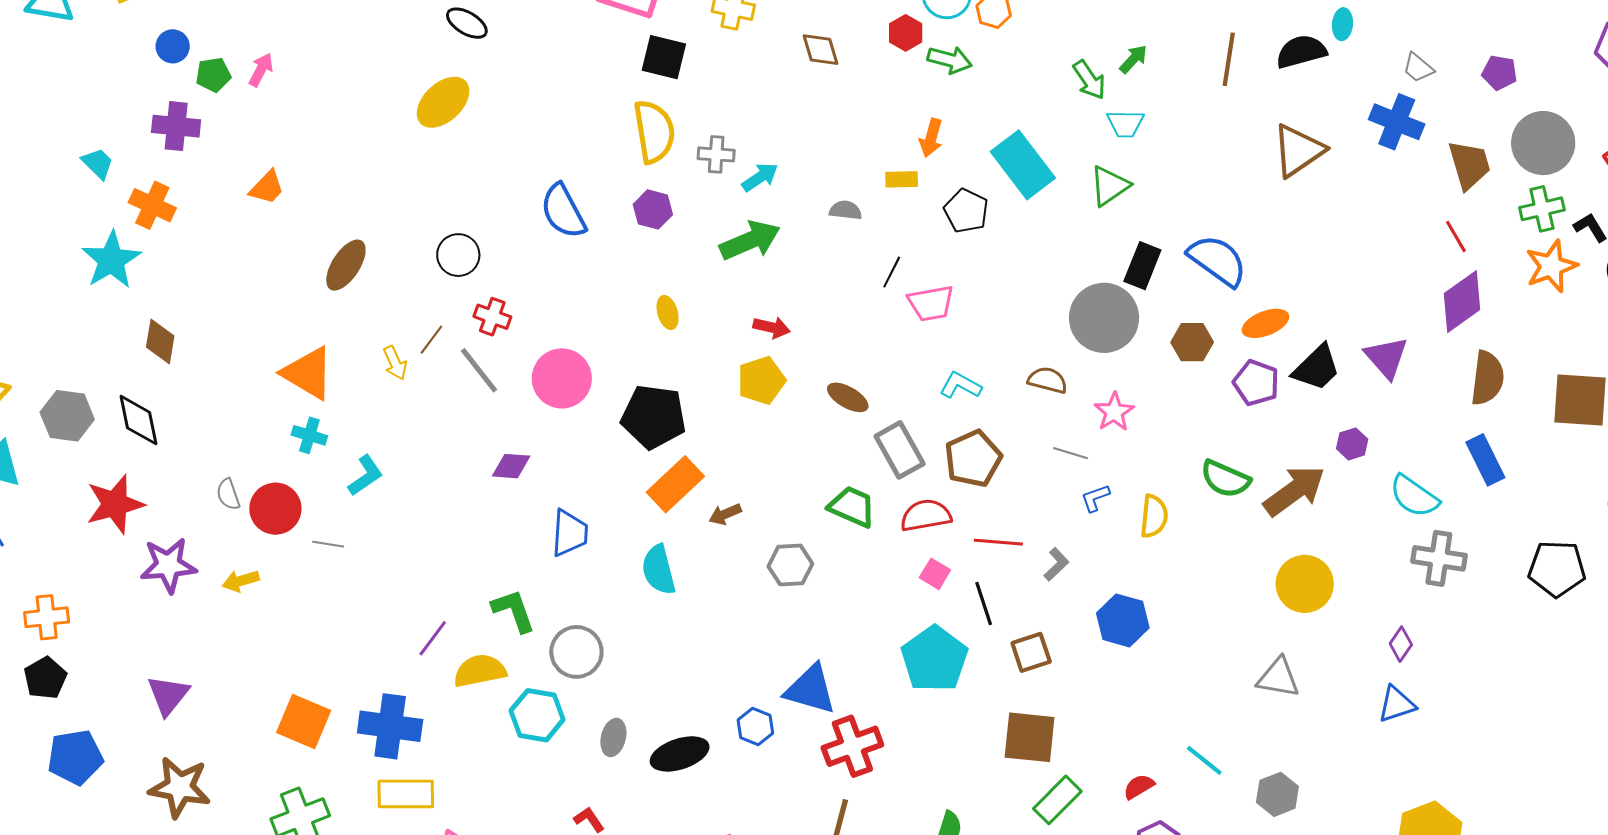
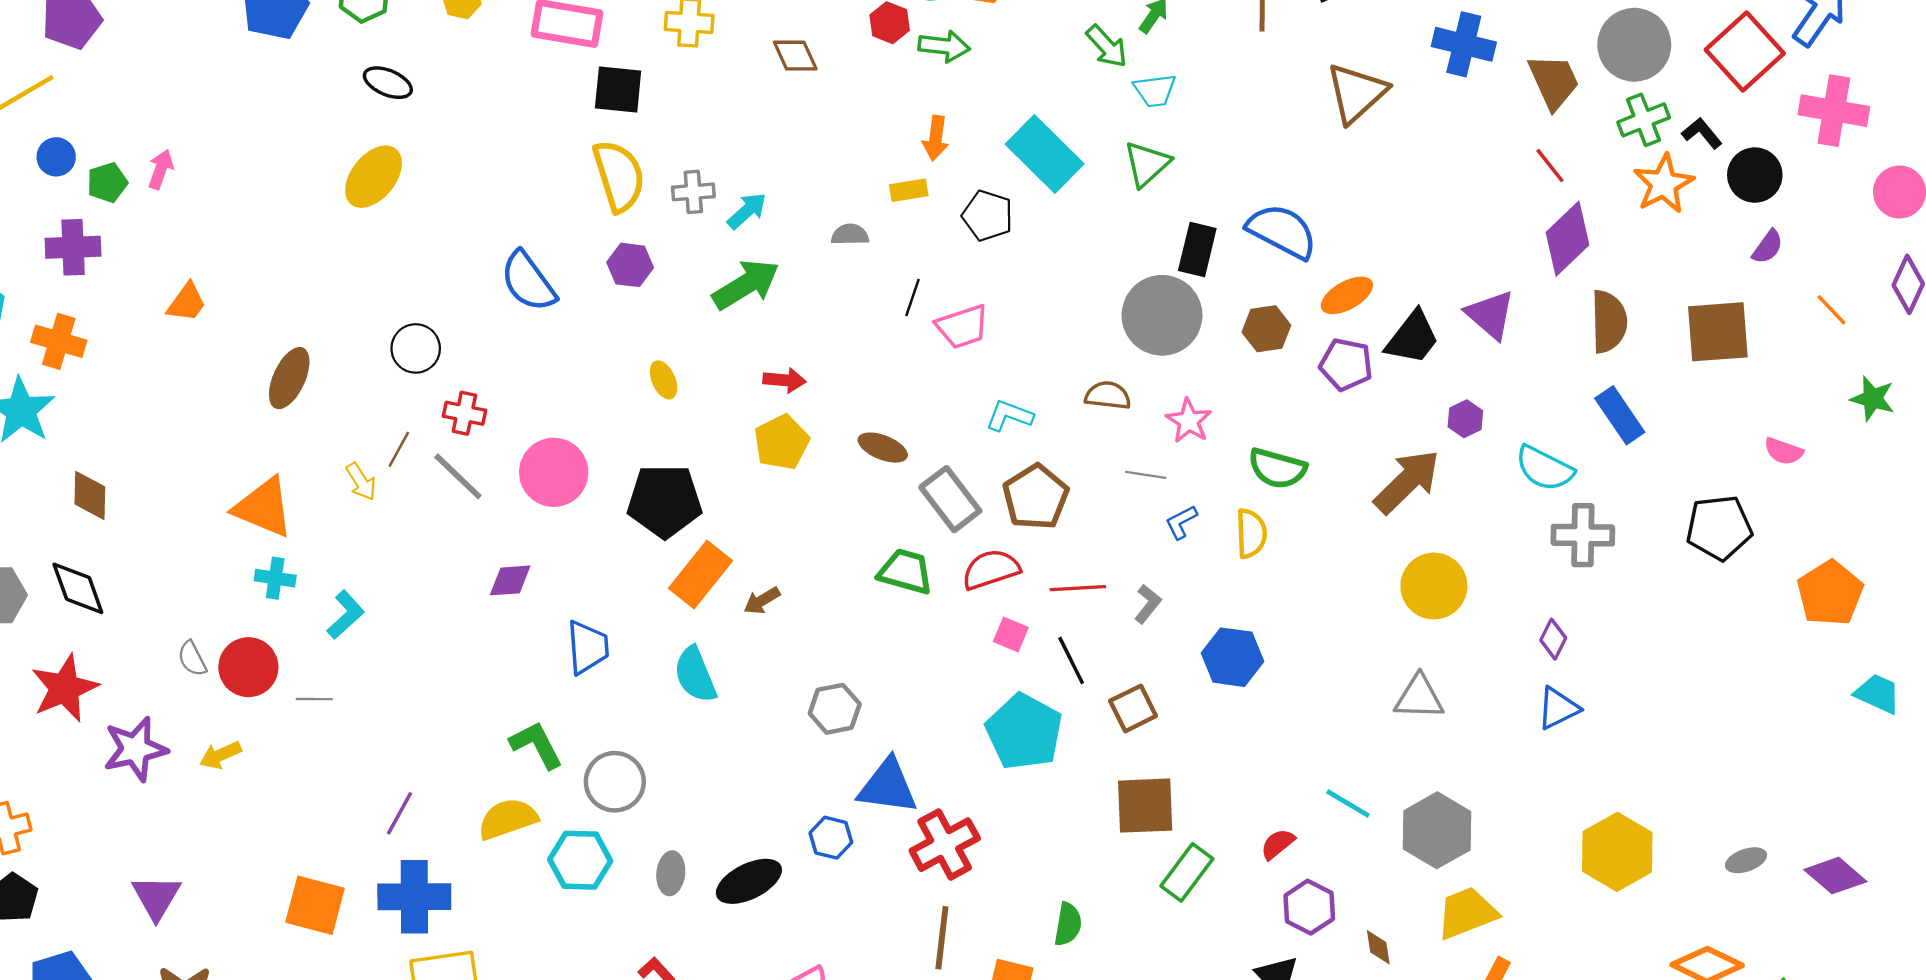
green semicircle: (1225, 479) -> (1277, 468), moved
gray hexagon: (790, 565) -> (835, 709), moved
purple line: (433, 638) -> (400, 813), moved
gray hexagon: (1277, 794) -> (1437, 830), size x1.5

